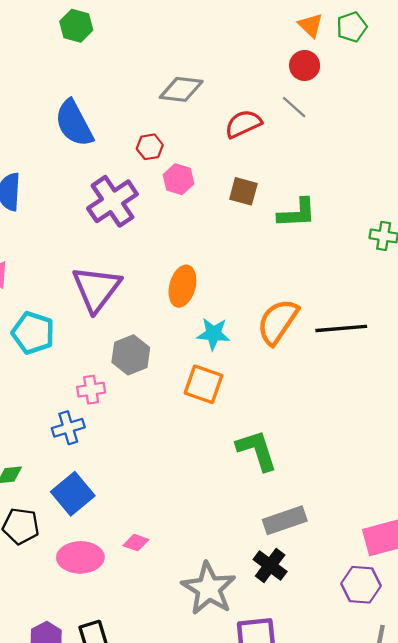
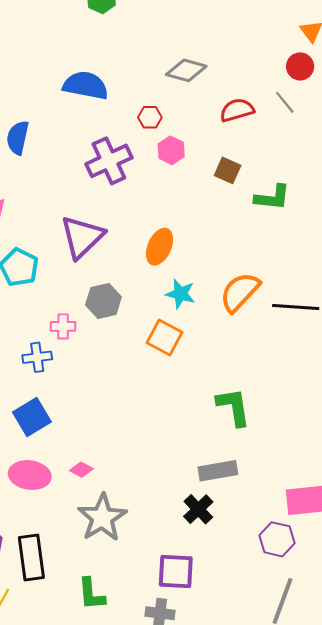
blue semicircle: (74, 123) -> (86, 85), turned 120
green L-shape: (257, 450) -> (234, 407), moved
gray star: (209, 588) -> (102, 518), moved

